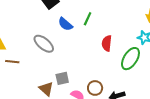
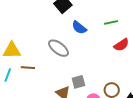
green line: (88, 19) -> (111, 22), moved, turned 56
red semicircle: (107, 43) -> (121, 45), turned -126

